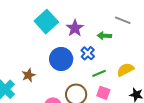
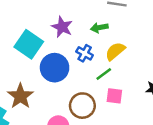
cyan square: (46, 22) -> (29, 44), moved
yellow semicircle: (125, 70) -> (115, 51), moved
brown star: (29, 75) -> (20, 96), size x1.5

